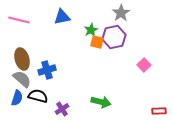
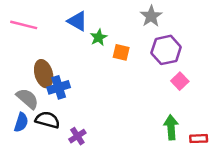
blue triangle: (62, 17) -> (77, 21), turned 42
green star: (91, 30) -> (99, 37), moved
purple hexagon: (114, 37) -> (166, 50), moved
brown ellipse: (22, 59) -> (44, 74), moved
green arrow: (101, 102) -> (171, 127), moved, turned -108

